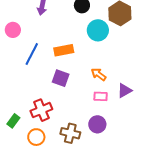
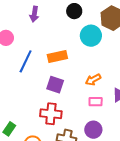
orange arrow: (99, 74) -> (93, 80), turned -63
red cross: (41, 110) -> (51, 114), moved, turned 30

